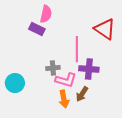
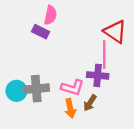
pink line: (77, 49) -> (104, 55), moved
gray cross: (53, 68) -> (36, 89), moved, size x1.6

